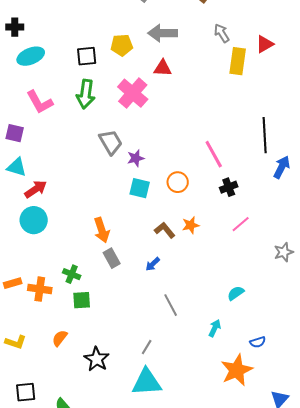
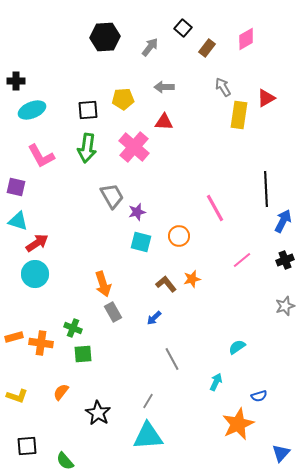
gray arrow: (163, 33) -> (164, 87), size x0.7
black cross: (229, 187) -> (285, 260), moved
pink line: (241, 224) -> (242, 260), moved

